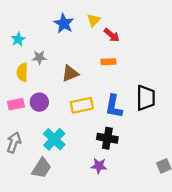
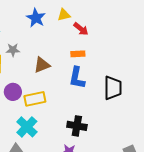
yellow triangle: (94, 20) -> (64, 15), turned 32
yellow rectangle: (82, 105) -> (35, 99), moved
blue L-shape: (114, 106) -> (77, 78), moved

